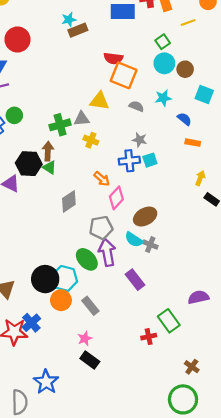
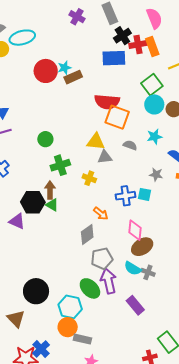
red circle: (18, 39) -> (46, 71), moved
green square: (163, 42) -> (152, 85), size x1.5
red semicircle: (113, 58) -> (107, 102), size x1.4
green circle: (14, 115) -> (45, 139), moved
gray triangle: (82, 119) -> (105, 157), moved
gray star: (140, 140) -> (156, 175), moved
cyan square: (150, 160) -> (145, 194), turned 32
pink diamond: (116, 198) -> (135, 230), moved, turned -35
gray diamond: (69, 201) -> (87, 234), moved
black circle: (45, 279) -> (36, 291), moved
gray rectangle: (90, 306) -> (82, 339), moved, turned -36

